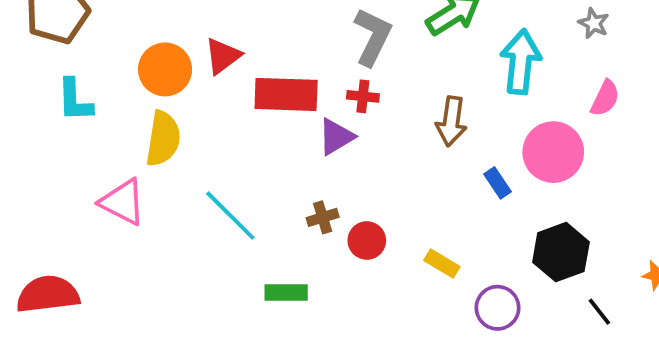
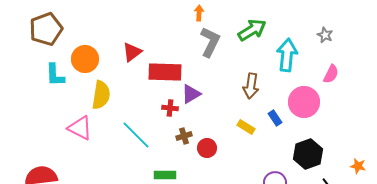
orange circle: (165, 69) -> (85, 59), moved
red cross: (363, 96) -> (170, 108), moved
yellow rectangle: (442, 264) -> (246, 127), moved

